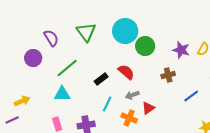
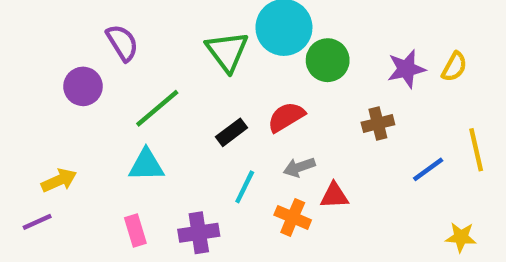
green triangle: (86, 32) -> (227, 51), moved
purple star: (181, 50) -> (406, 69), turned -30
red semicircle: (126, 72) -> (286, 117), turned -72
red triangle: (148, 108) -> (334, 196), turned 32

